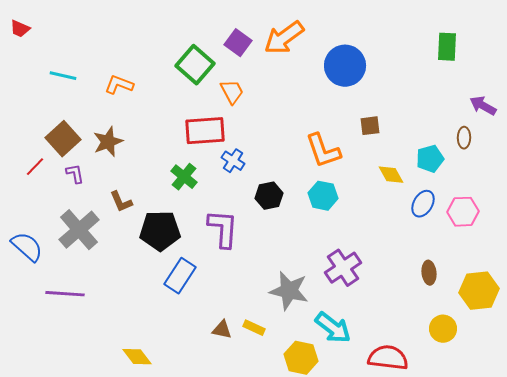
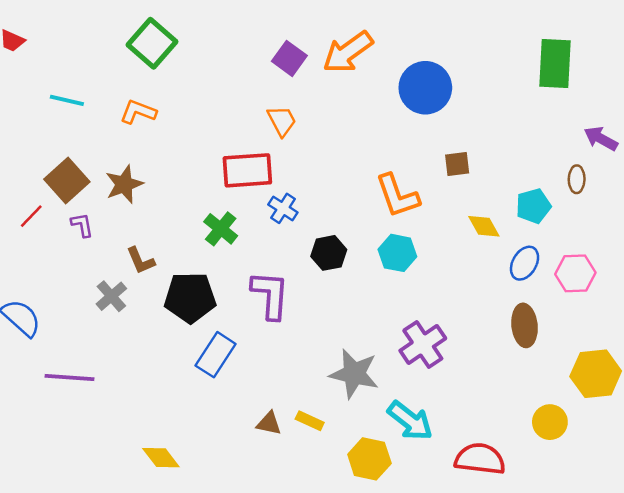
green rectangle: (447, 47) -> (555, 64), size x1.4
green square: (195, 65) -> (152, 43), moved
gray cross: (79, 230) -> (111, 296), moved, size x0.6
brown ellipse: (429, 273) -> (525, 325), moved, size x1.4

